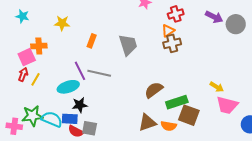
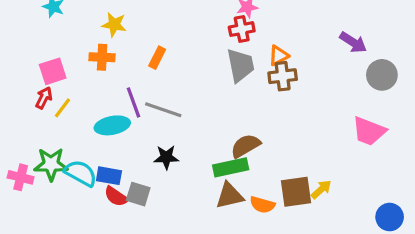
red cross: (176, 14) -> (242, 29), moved
gray circle: (236, 24) -> (382, 75), moved
gray trapezoid: (128, 45) -> (240, 65), moved
orange cross: (39, 46) -> (102, 57), moved
yellow arrow: (217, 87) -> (321, 189), moved, turned -80
green rectangle: (177, 102) -> (231, 167), moved
black star: (80, 105) -> (166, 157), moved
pink trapezoid: (227, 105) -> (369, 131), moved
brown square: (189, 115) -> (296, 192), turned -35

